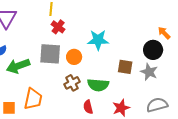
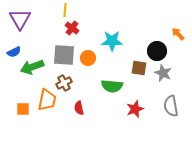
black circle: (153, 50) -> (157, 51), moved
brown cross: (72, 83) -> (64, 83), moved
gray semicircle: (157, 105) -> (171, 106), turned -85
red semicircle: (88, 107) -> (79, 108), moved

